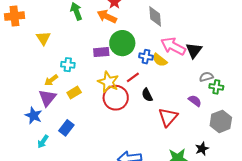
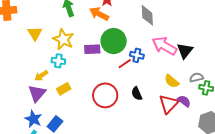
yellow semicircle: (160, 60) -> (172, 81), moved
red line: (133, 77) -> (125, 64), moved
yellow star: (108, 82) -> (63, 39), moved
blue star: (33, 116) -> (33, 119), moved
red triangle: (168, 117) -> (169, 104), moved

